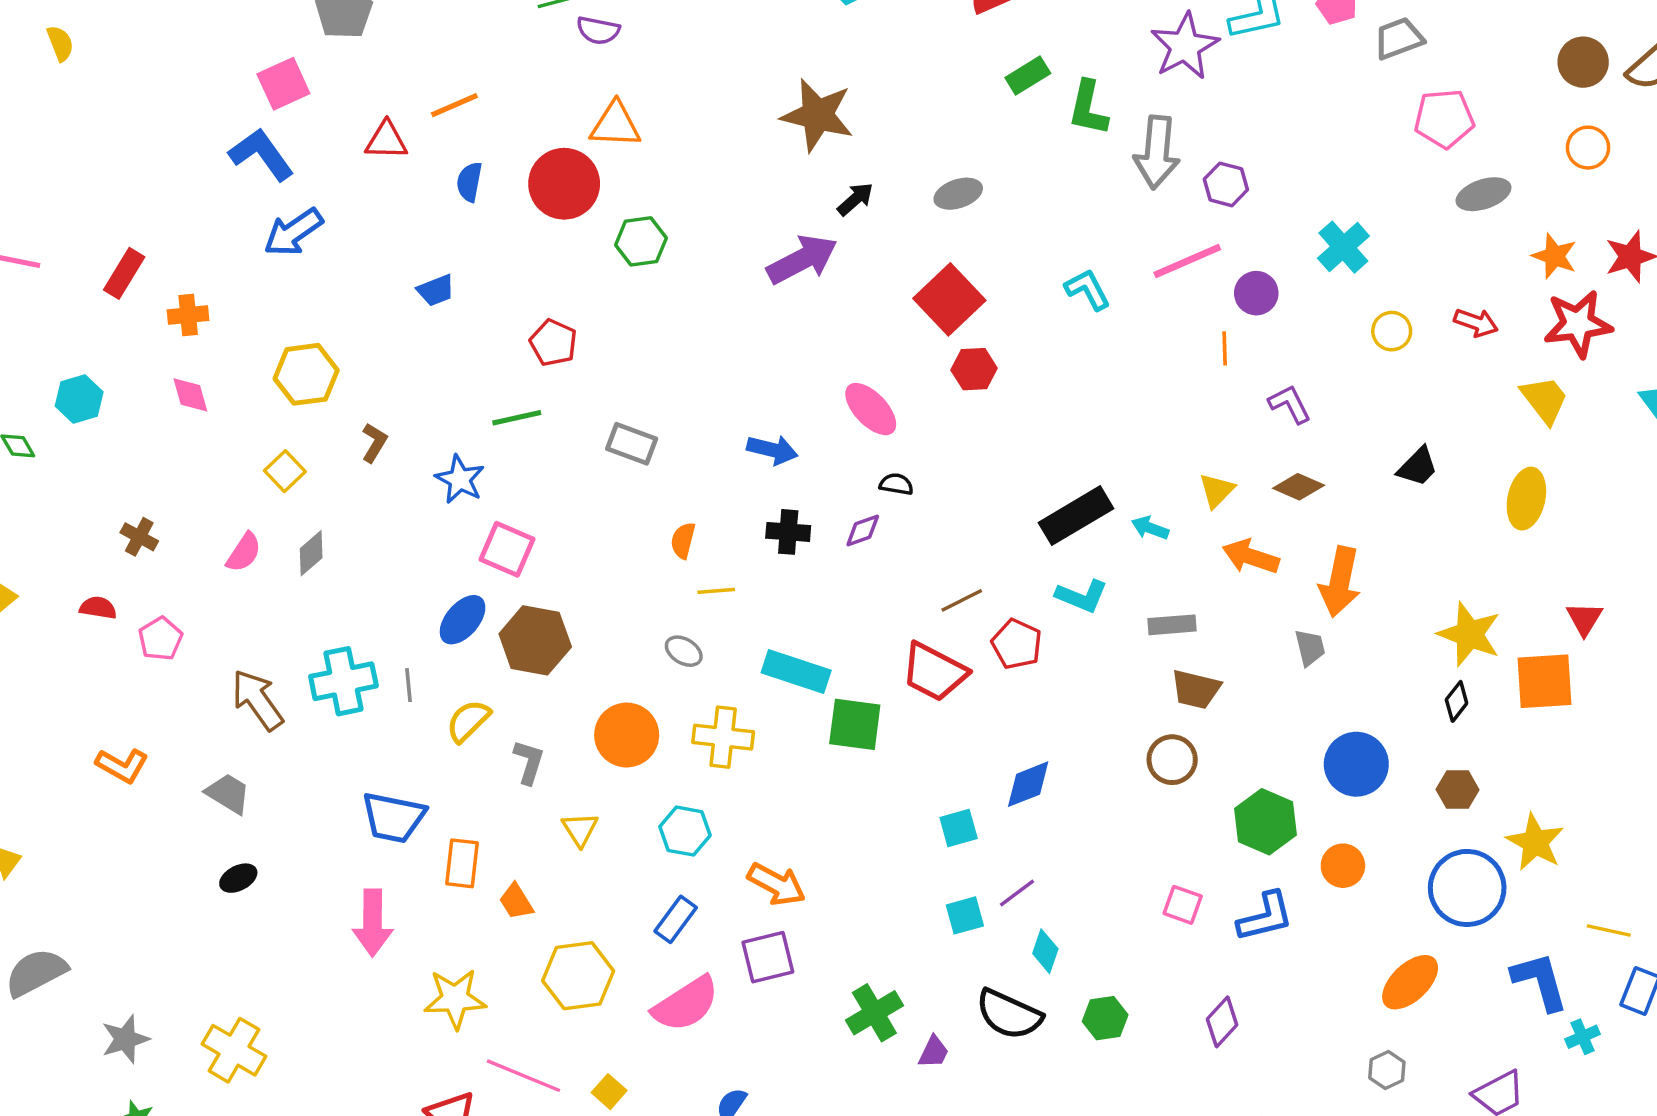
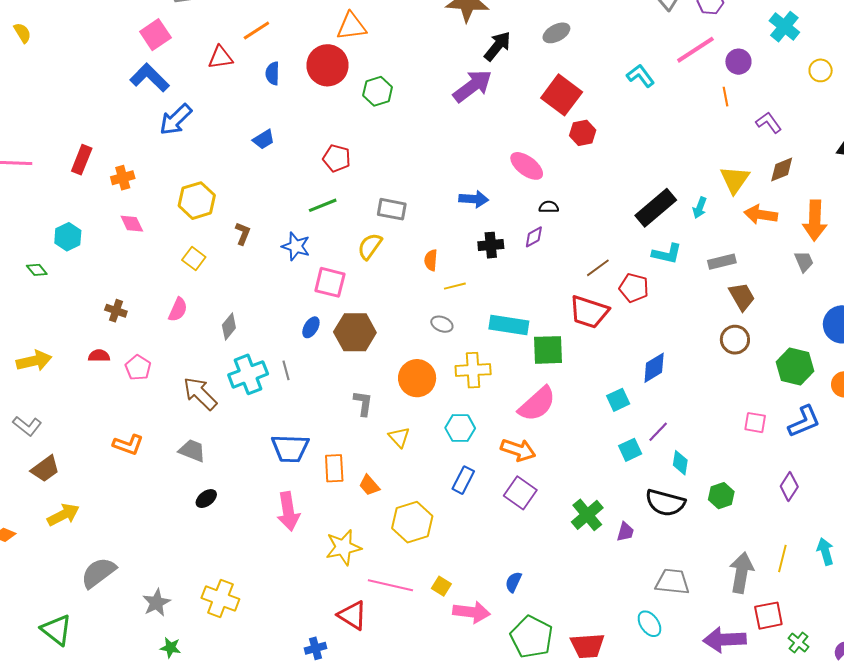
black arrow: (855, 199) -> (497, 46), size x1.4
brown diamond: (1299, 487) -> (782, 170), turned -36
yellow triangle: (1217, 491) -> (735, 180), size x1.4
cyan arrow: (1150, 528) -> (700, 208), turned -80
gray diamond: (311, 553) -> (229, 326), moved
blue ellipse: (463, 620) -> (311, 327), size x0.7
brown trapezoid: (1196, 689) -> (742, 297), turned -124
yellow semicircle: (468, 721) -> (370, 246), moved
purple square: (768, 957) -> (520, 493), turned -32
pink semicircle: (686, 1004) -> (537, 404), moved

